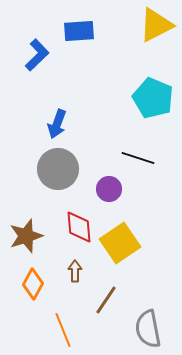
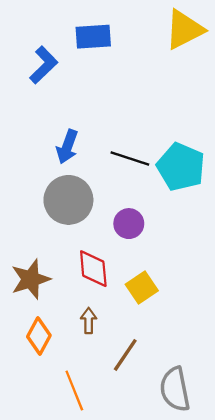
cyan pentagon: (153, 98) -> (181, 167), moved
black line: (138, 158) -> (130, 159), moved
yellow square: (120, 243) -> (142, 288), size x0.7

